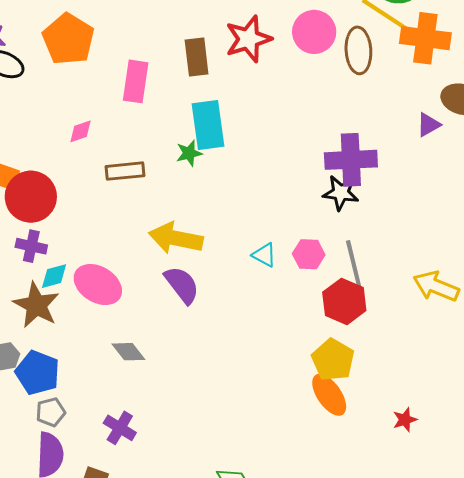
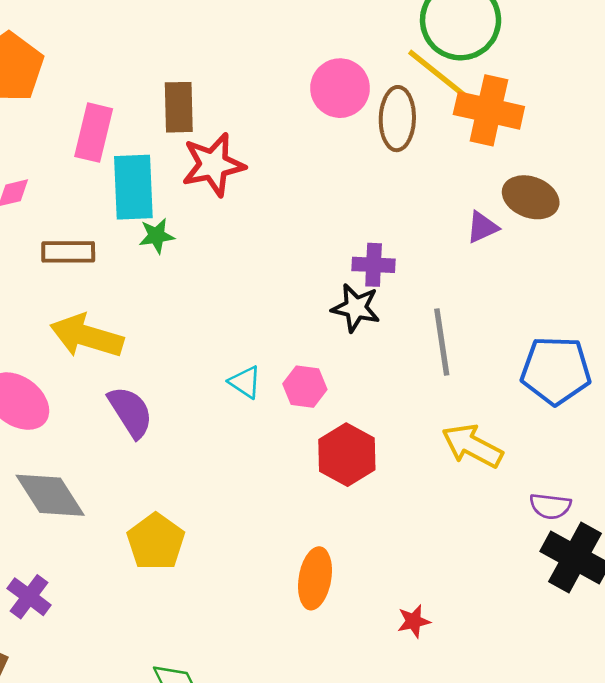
red star: (248, 39) -> (213, 165), moved
cyan rectangle: (208, 125) -> (133, 187), moved
purple cross: (351, 160) -> (374, 265), size x0.6
yellow arrow: (176, 238) -> (87, 336), moved
gray line: (354, 265) -> (442, 342), moved
gray diamond: (128, 352) -> (50, 495), size x1.6
yellow pentagon: (333, 360) -> (156, 542), moved
orange ellipse: (329, 395) -> (315, 578), turned 39

